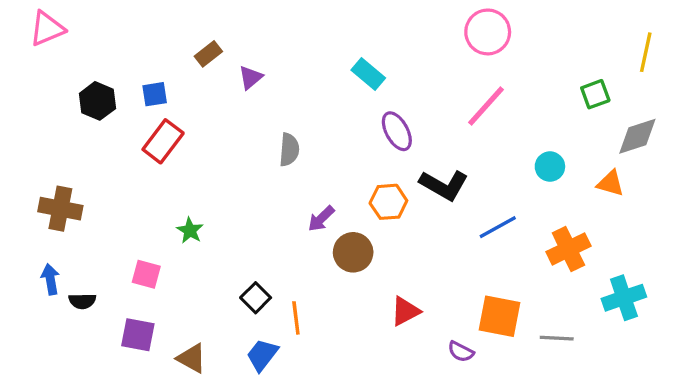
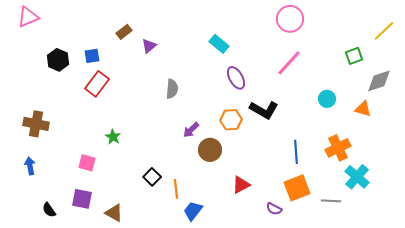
yellow line: (646, 52) -> (384, 31), turned 35
blue line: (498, 227) -> (296, 152), moved, turned -65
cyan cross: (624, 298) -> (357, 177), moved, turned -30
black semicircle: (82, 301) -> (49, 210), moved, turned 56
orange square: (499, 316) -> (297, 188), turned -32
blue trapezoid: (262, 355) -> (193, 211), moved

